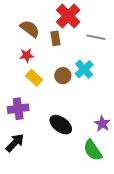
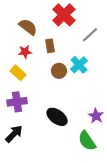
gray line: (96, 37) -> (90, 35), turned -54
brown rectangle: (55, 38) -> (50, 46), moved
yellow rectangle: (34, 78) -> (18, 73), moved

